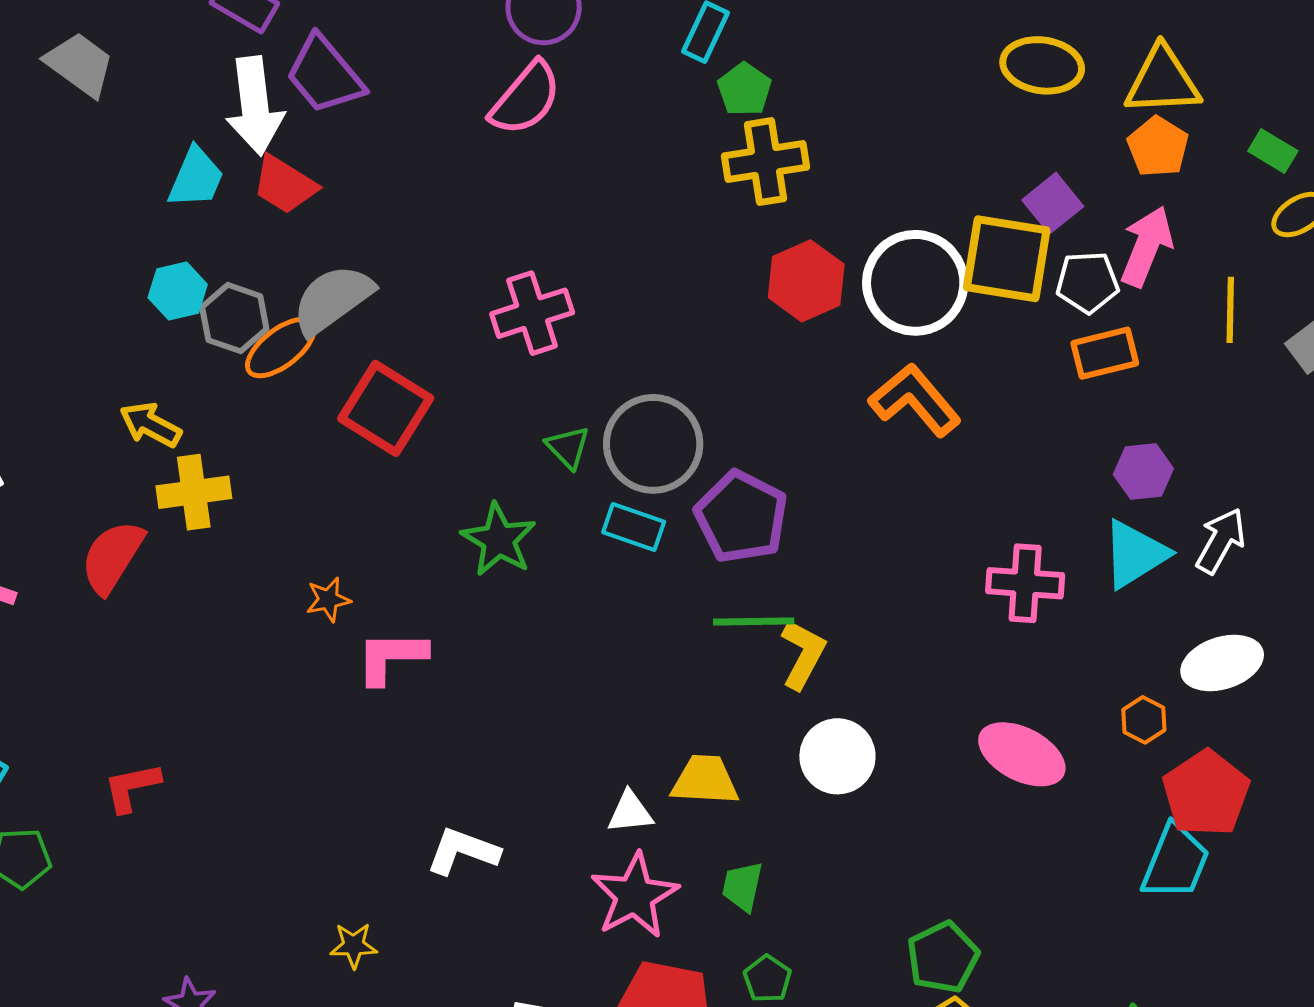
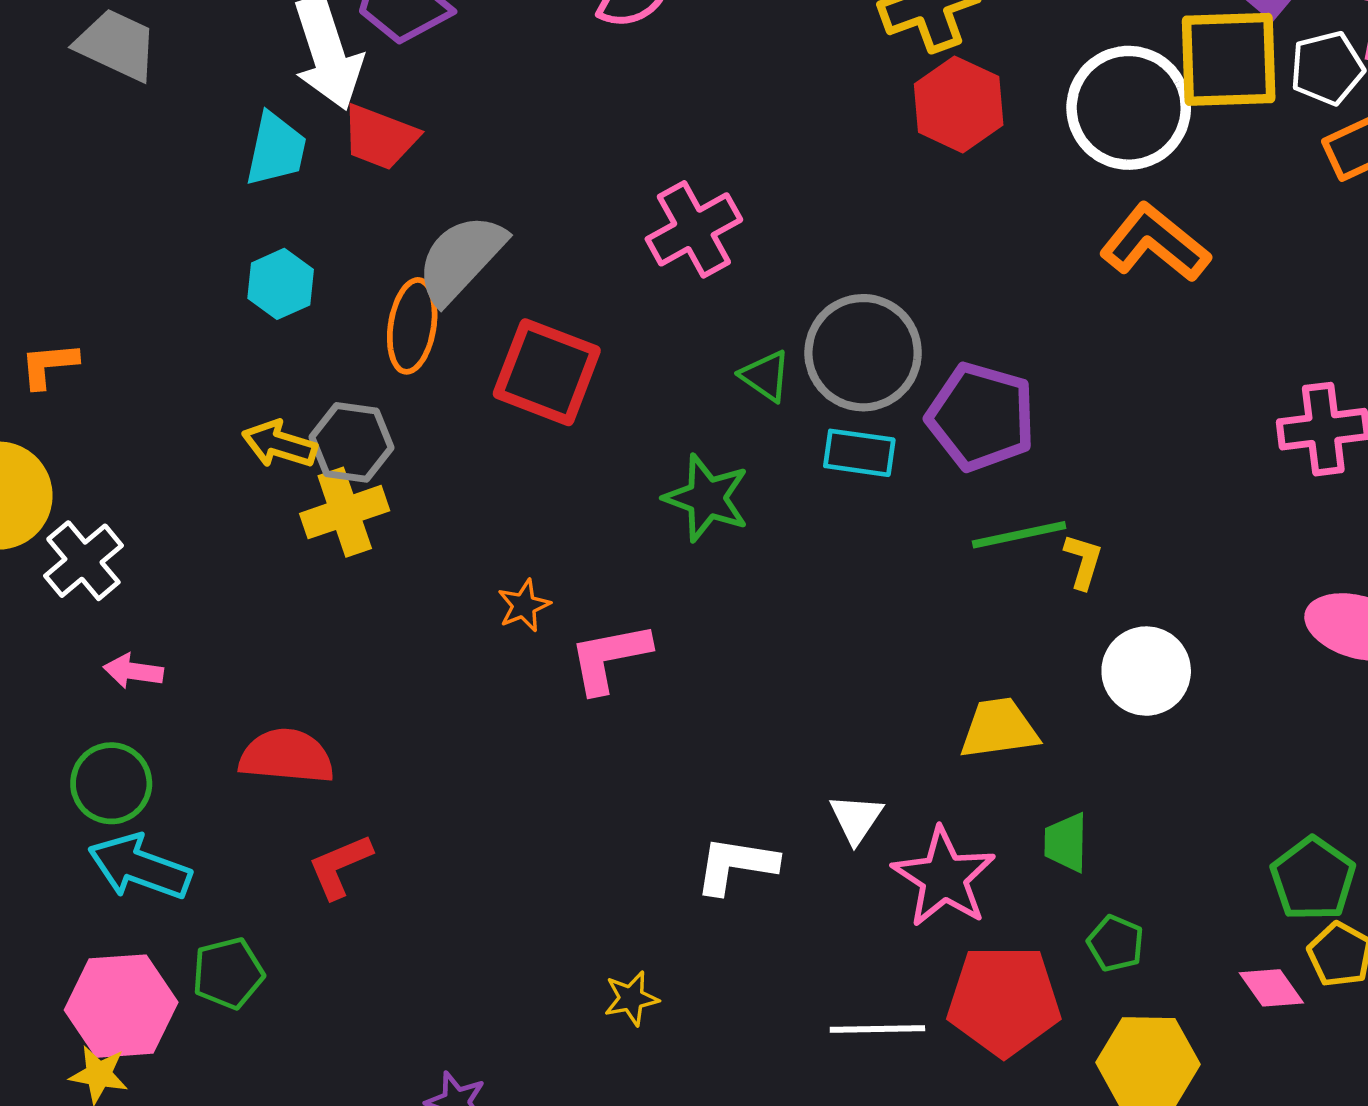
red hexagon: (806, 281) -> (959, 104), moved
gray hexagon: (234, 318) -> (351, 442), moved
orange ellipse: (281, 348) -> (412, 326), turned -32
red semicircle: (112, 557) -> (286, 756), moved, turned 74
yellow L-shape: (803, 654) -> (1083, 561), size x0.7
white triangle: (630, 812) -> (856, 819), moved, turned -39

